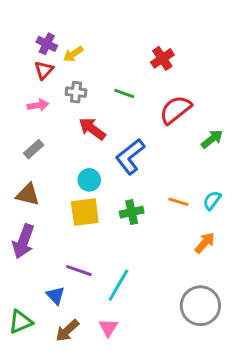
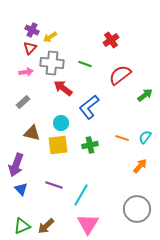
gray cross: (76, 92) -> (52, 63), size x1.6
brown triangle: (28, 195) -> (32, 133), moved
blue triangle: (56, 295) -> (21, 189), moved
green triangle: (20, 322) -> (22, 226), moved
pink triangle: (108, 328) -> (88, 224), moved, size x1.6

